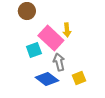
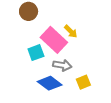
yellow arrow: (67, 30) -> (71, 31), turned -40
gray arrow: (59, 62) -> (62, 65), turned 114

